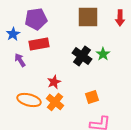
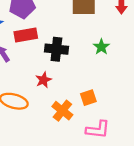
black cross: (82, 56) -> (56, 49), moved, turned -30
orange cross: (55, 102) -> (62, 111), moved

